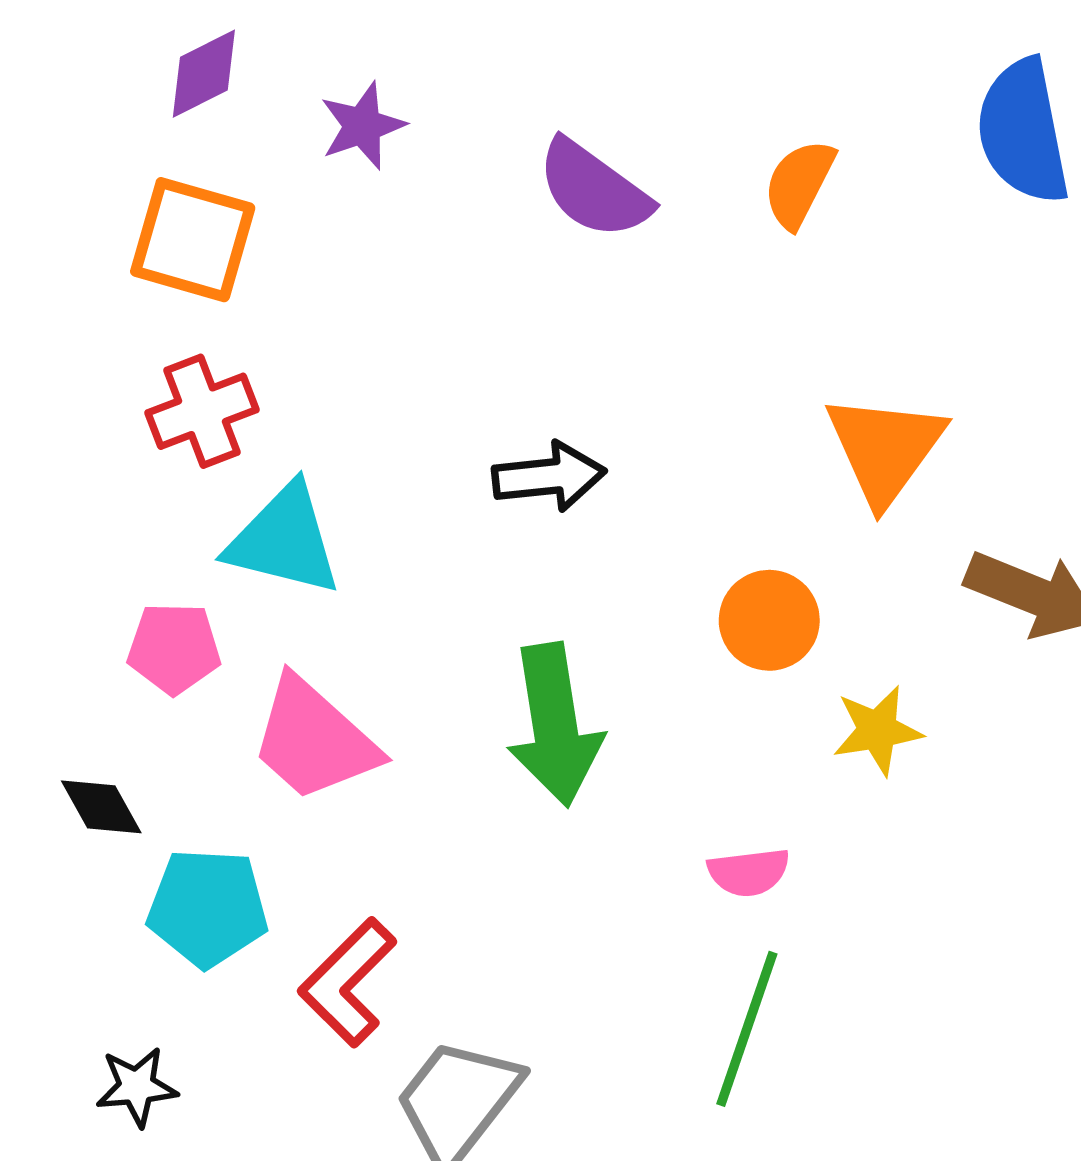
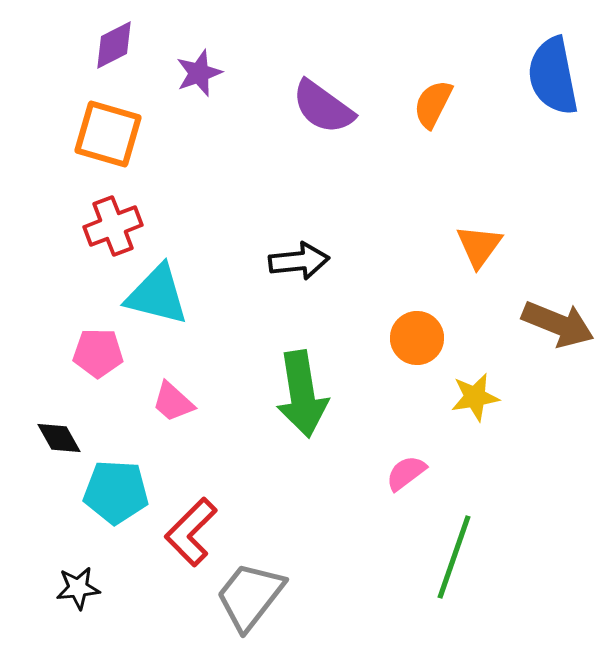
orange triangle: (885, 449) -> (479, 246), size x0.7
pink trapezoid: (314, 740) -> (173, 402), size x0.6
pink semicircle: (749, 872) -> (406, 473), turned 150
green line: (747, 1029) -> (454, 557), moved

